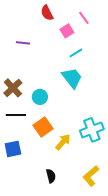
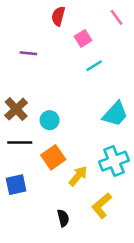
red semicircle: (47, 13) -> (58, 16), turned 42
pink line: (84, 18) -> (116, 17), moved
cyan trapezoid: (72, 78) -> (115, 114), moved, turned 80
yellow L-shape: (91, 176) -> (102, 206), moved

